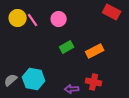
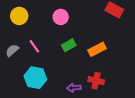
pink line: (33, 20) -> (34, 46), moved
gray semicircle: (11, 80) -> (12, 50), moved

